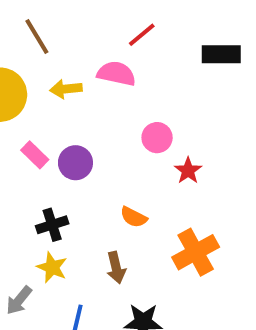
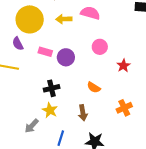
pink circle: (157, 138) -> (100, 47), moved
pink rectangle: (35, 155) -> (45, 52), turned -32
orange cross: (196, 252) -> (124, 108), size x0.7

